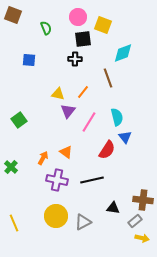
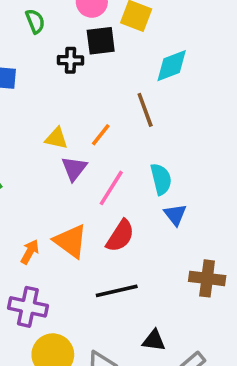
black cross: (75, 59) -> (71, 60), moved
red semicircle: (107, 150) -> (120, 236), moved
orange triangle: (66, 152) -> (71, 241), size x1.5
purple cross: (57, 180) -> (28, 307), moved
brown cross: (143, 200) -> (207, 278), moved

